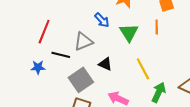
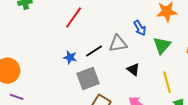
red line: (44, 32) -> (74, 18), moved
black line: (61, 55) -> (94, 51), turned -60
gray square: (81, 80) -> (88, 78), moved

